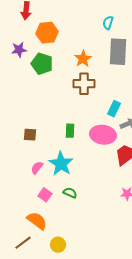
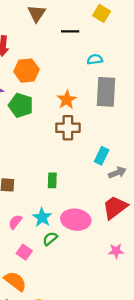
cyan semicircle: (108, 23) -> (95, 59), turned 64
pink ellipse: (103, 135) -> (76, 220), moved
cyan star: (61, 164) -> (42, 217), size x0.7
green semicircle: (70, 193) -> (50, 239), moved, turned -64

